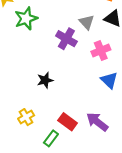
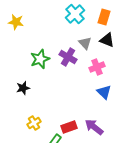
green star: (26, 18) -> (40, 59), moved
black star: (45, 80) -> (23, 88), moved
red rectangle: (68, 122) -> (69, 127), turned -56

